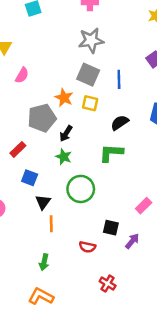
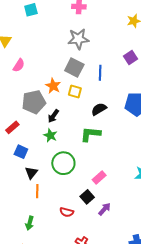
pink rectangle: (144, 206) -> (99, 177), moved
black square: (111, 228) -> (87, 197), turned 32

